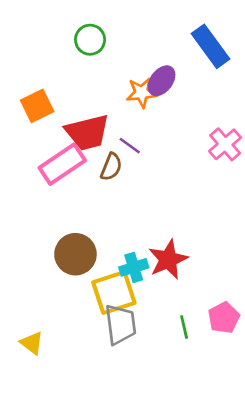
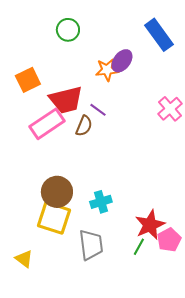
red star: (168, 260) -> (150, 225), moved
yellow square: (114, 293) -> (54, 218), moved, turned 36
green line: (184, 327) -> (139, 247), turned 42

